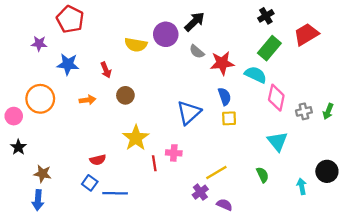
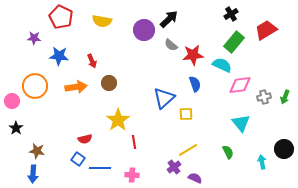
yellow semicircle: (136, 45) -> (102, 21), moved
pink diamond: (276, 98) -> (240, 85), turned 70
orange arrow: (87, 100) -> (76, 87), size x1.5
yellow square: (229, 118) -> (186, 114), moved
pink cross: (174, 153) -> (132, 175), moved

